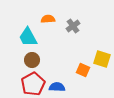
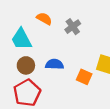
orange semicircle: (48, 19) -> (44, 19), turned 32
blue semicircle: (57, 87) -> (54, 64), moved

